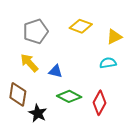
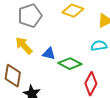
green diamond: (69, 96) -> (70, 64), moved

